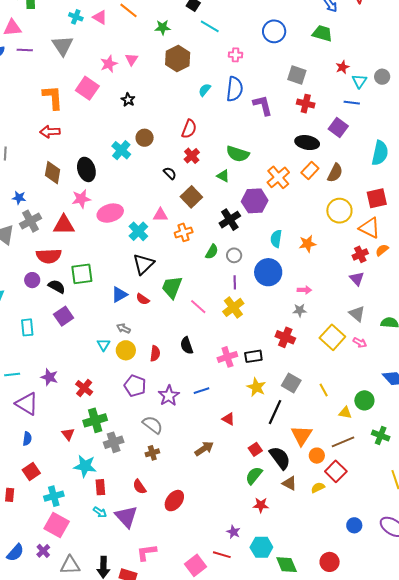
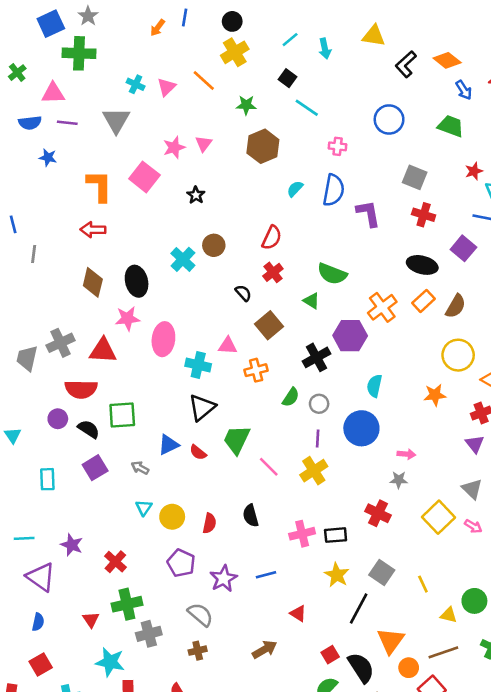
pink triangle: (100, 17) -> (166, 87), turned 42
blue star: (19, 198) -> (48, 157), moved
pink ellipse: (110, 213) -> (163, 339), turned -70
cyan cross: (138, 231) -> (198, 365), turned -36
orange star: (307, 244) -> (435, 395), moved
gray arrow: (123, 328) -> (140, 468), moved

